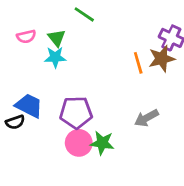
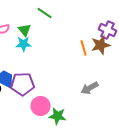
purple pentagon: (76, 113) -> (23, 84), moved
green star: (102, 143) -> (58, 116), moved

